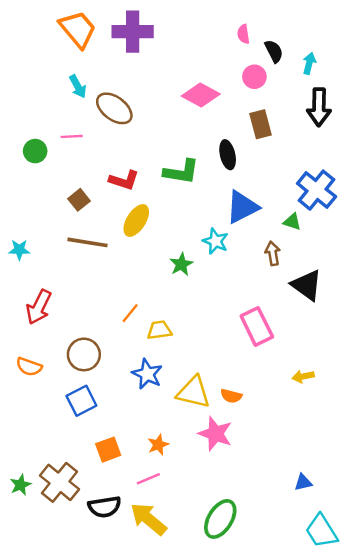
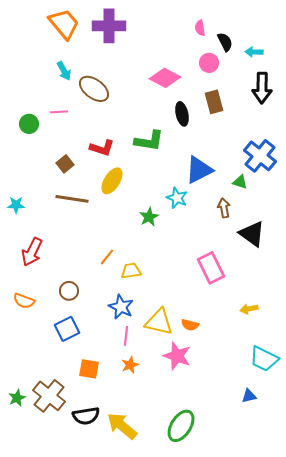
cyan arrow: (309, 63) -> (254, 52), turned -102
black ellipse: (228, 155) -> (182, 114), moved
brown circle: (84, 354) -> (69, 291), size x0.7
orange square: (108, 450) -> (89, 369), turned 30
pink line: (148, 479) -> (126, 336), moved, turned -60
cyan trapezoid: (321, 531) -> (264, 359), moved, turned -32

